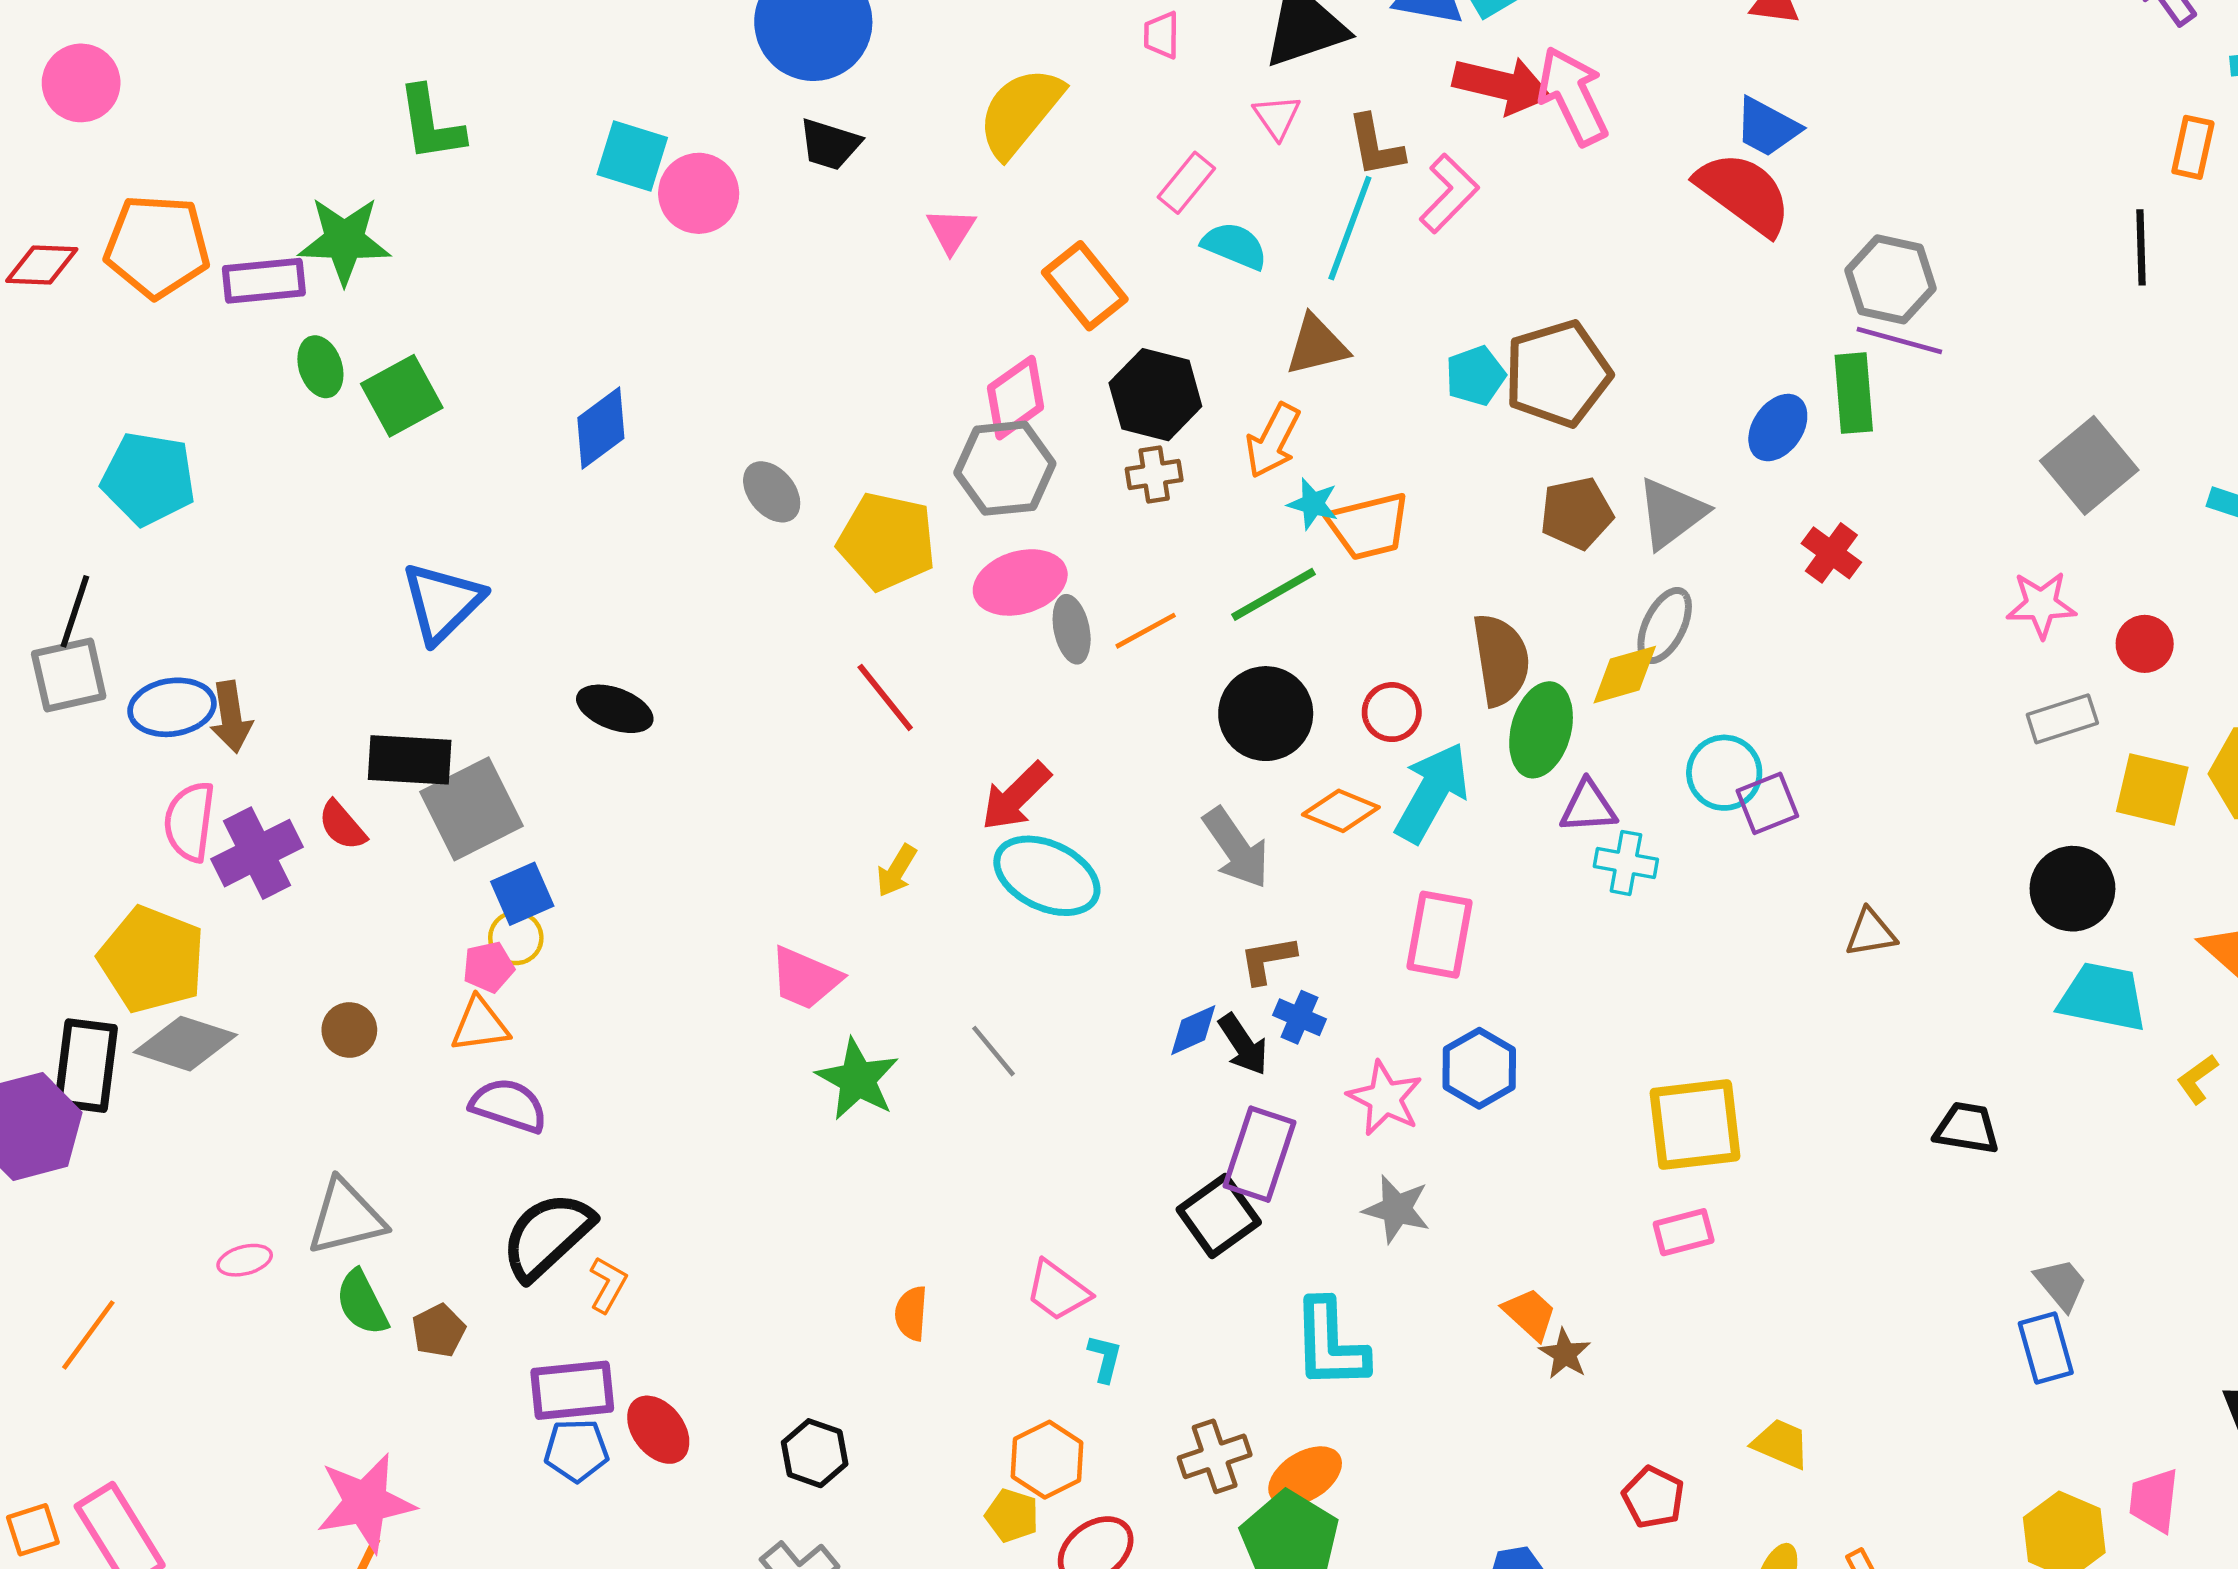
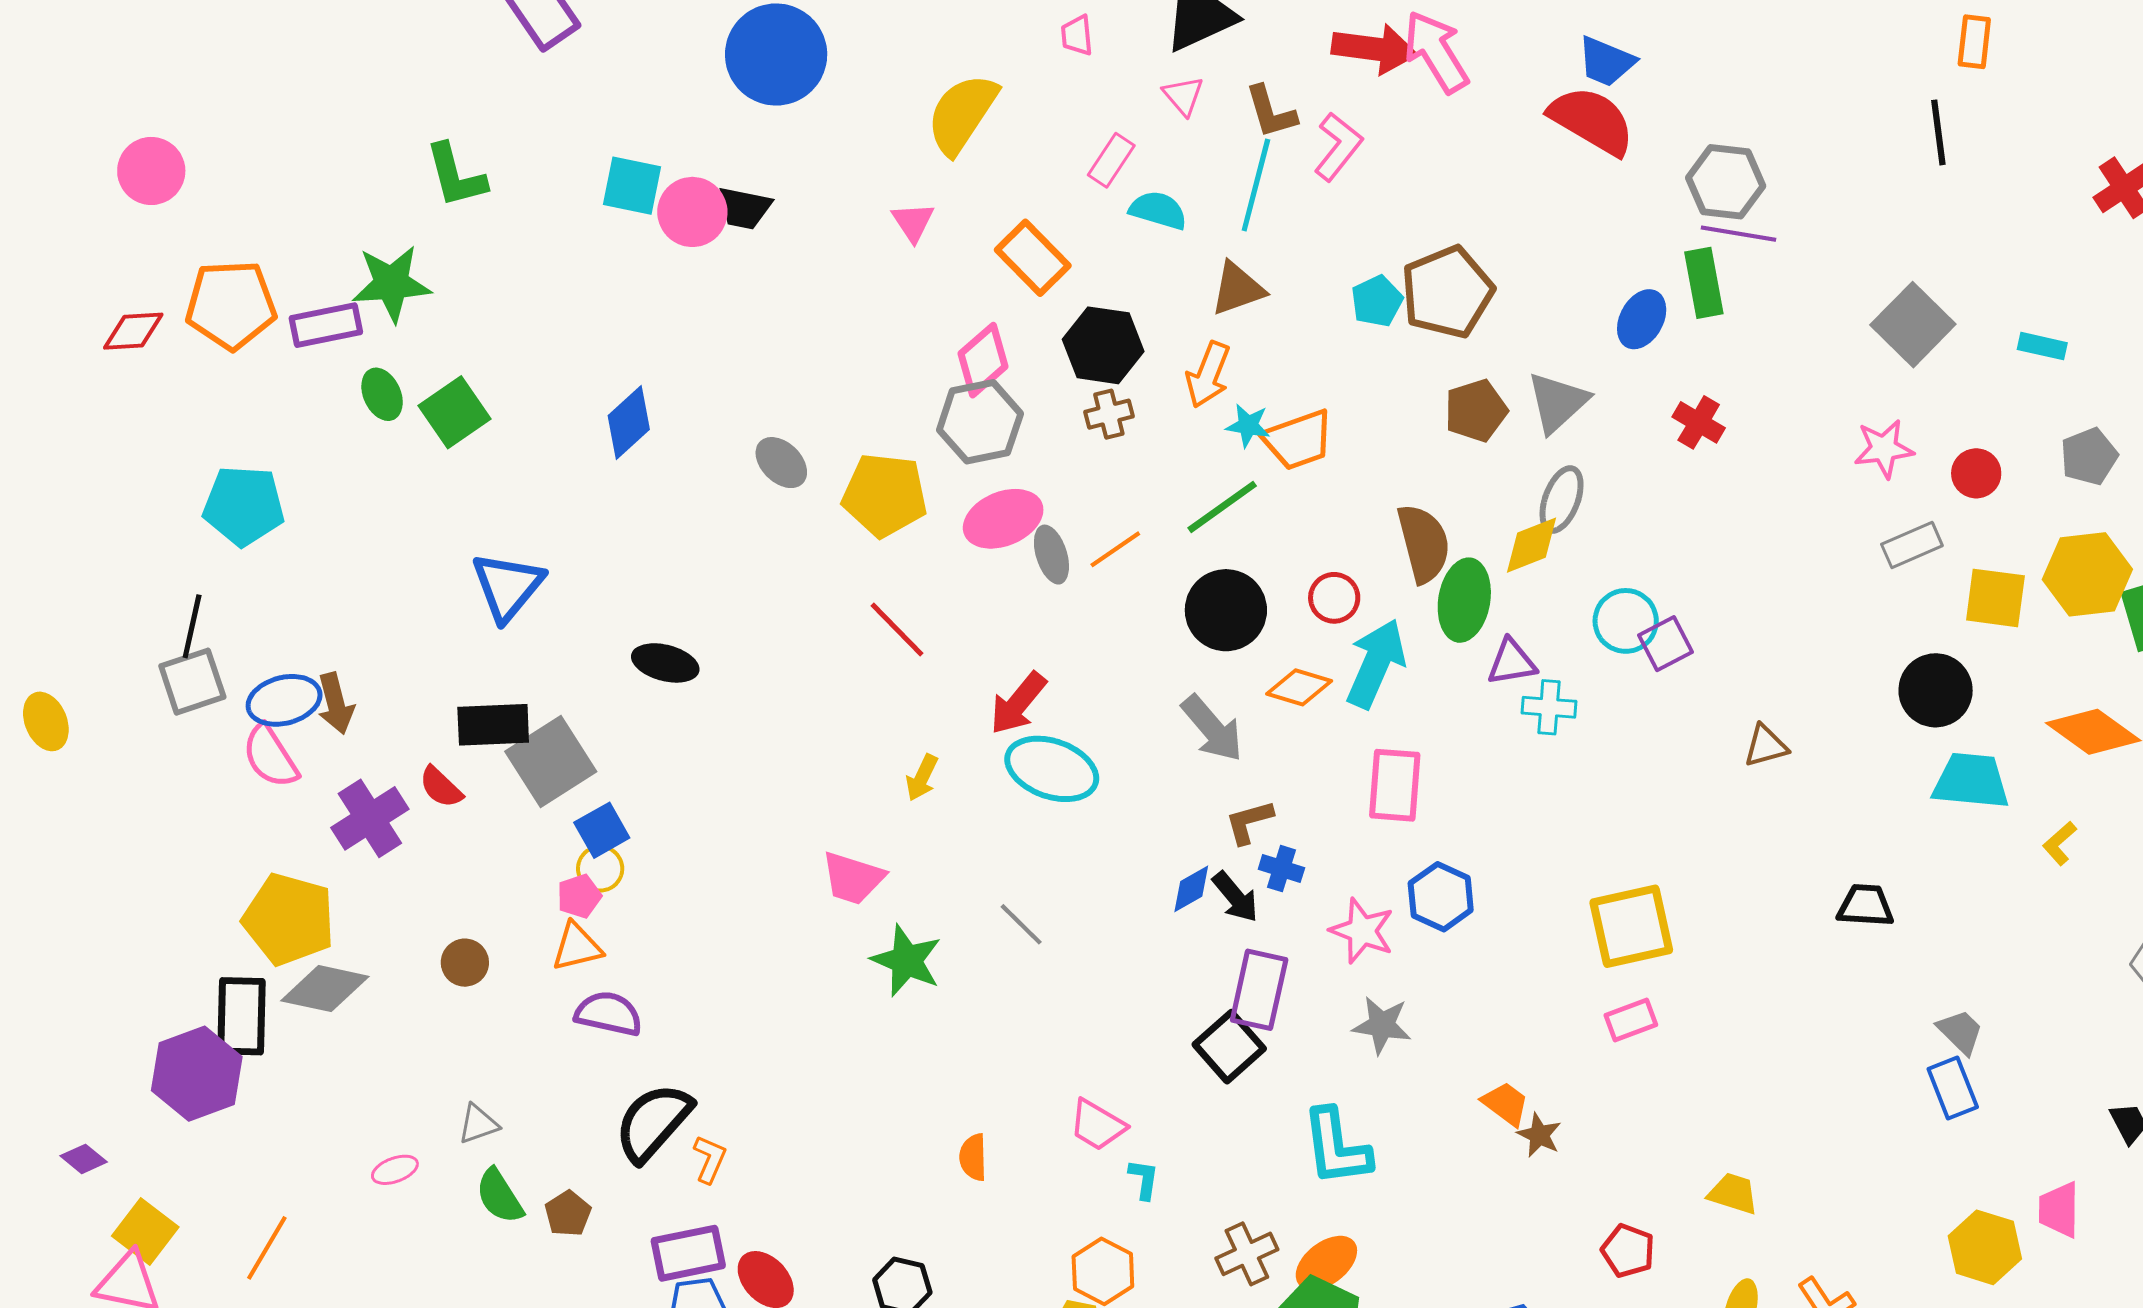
black trapezoid: (830, 144) -> (744, 208), moved
pink semicircle: (190, 822) -> (270, 756), moved, turned -34
gray triangle: (346, 1217) -> (478, 1124), size x0.6

